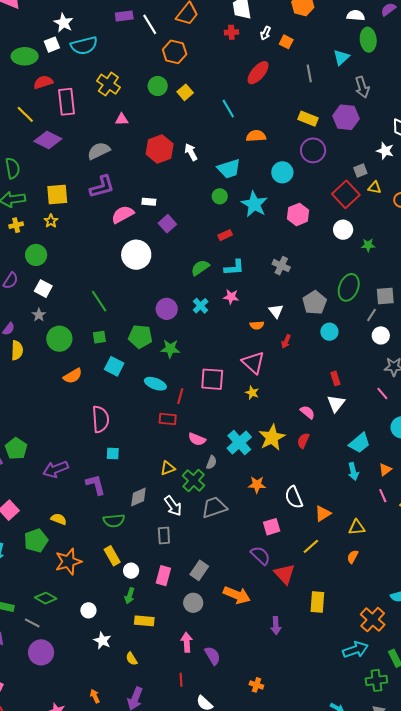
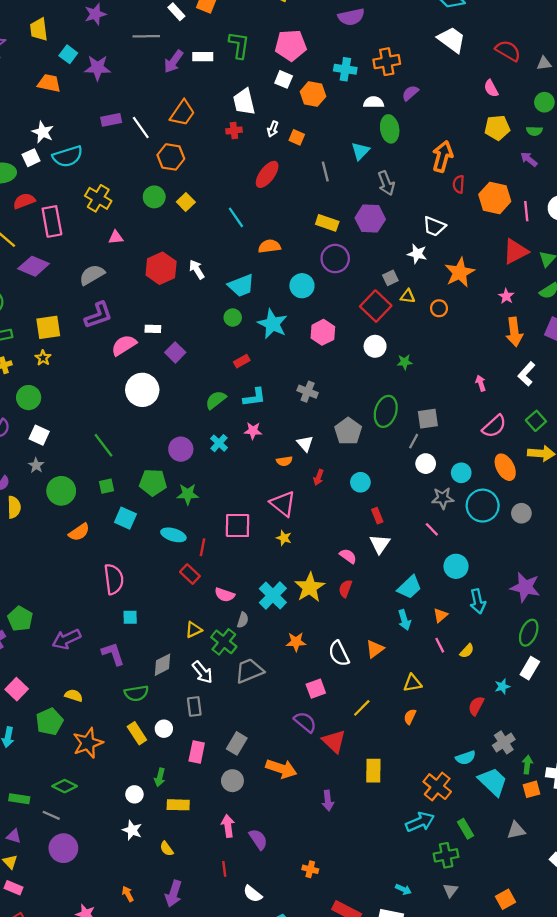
cyan circle: (329, 332) -> (360, 482), moved
red rectangle: (168, 419) -> (190, 574), turned 42
orange triangle: (323, 513) -> (375, 649), moved
white circle: (131, 571) -> (164, 729), moved
white circle: (88, 610) -> (134, 794), moved

